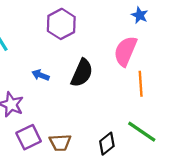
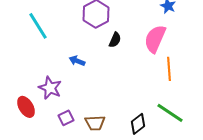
black semicircle: (82, 73) -> (115, 40), moved, size x0.6
purple square: (29, 137) -> (66, 118), size x0.7

